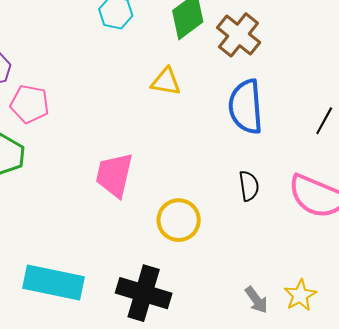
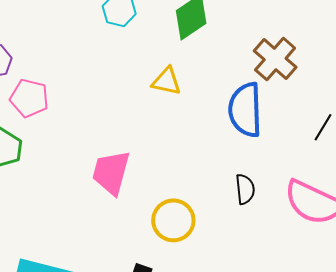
brown cross: (239, 35) -> (275, 59), moved

